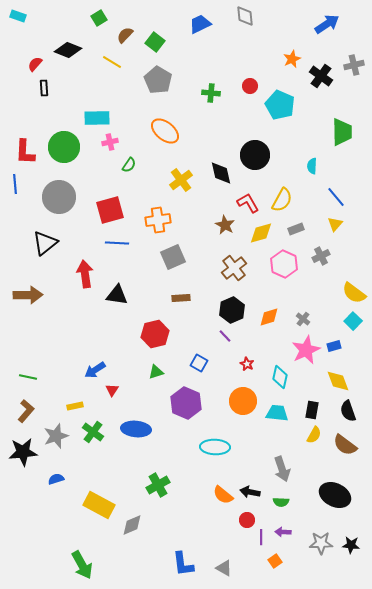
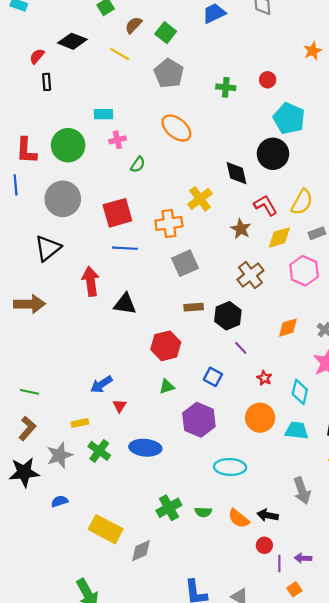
cyan pentagon: (280, 105) -> (289, 118), moved
cyan rectangle: (97, 118) -> (103, 114), size x0.7
yellow cross: (181, 180) -> (200, 199), moved
black hexagon: (232, 310) -> (228, 316), moved
green semicircle: (281, 502) -> (203, 512), moved

